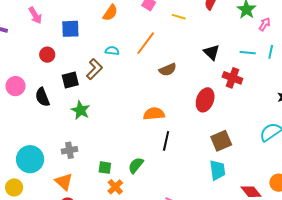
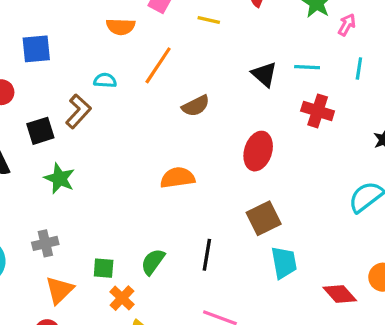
orange semicircle: (110, 13) -> (121, 27), moved, turned 60
cyan line: (248, 53) -> (307, 67), moved
red cross: (232, 78) -> (318, 111), moved
black line: (166, 141) -> (207, 255), moved
brown square: (221, 141) -> (264, 218), moved
orange triangle: (64, 182) -> (59, 290), moved, turned 36

